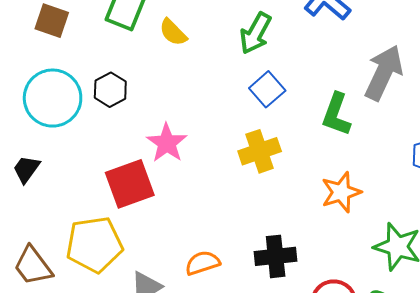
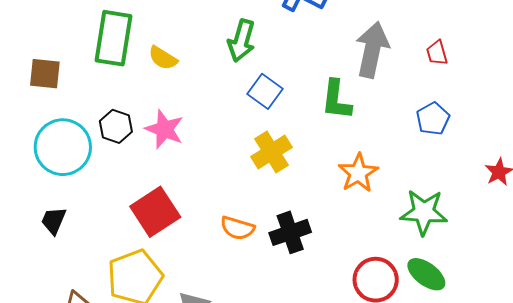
pink star: (167, 143) -> (164, 129), moved
black cross: (276, 256) -> (290, 232), moved
orange semicircle: (203, 263) -> (237, 228), moved, turned -132

